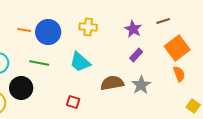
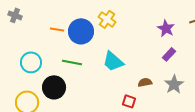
yellow cross: (88, 27) -> (107, 19), moved, turned 30
brown semicircle: (112, 83) -> (145, 82), size x0.6
red square: (73, 102) -> (129, 101), moved

